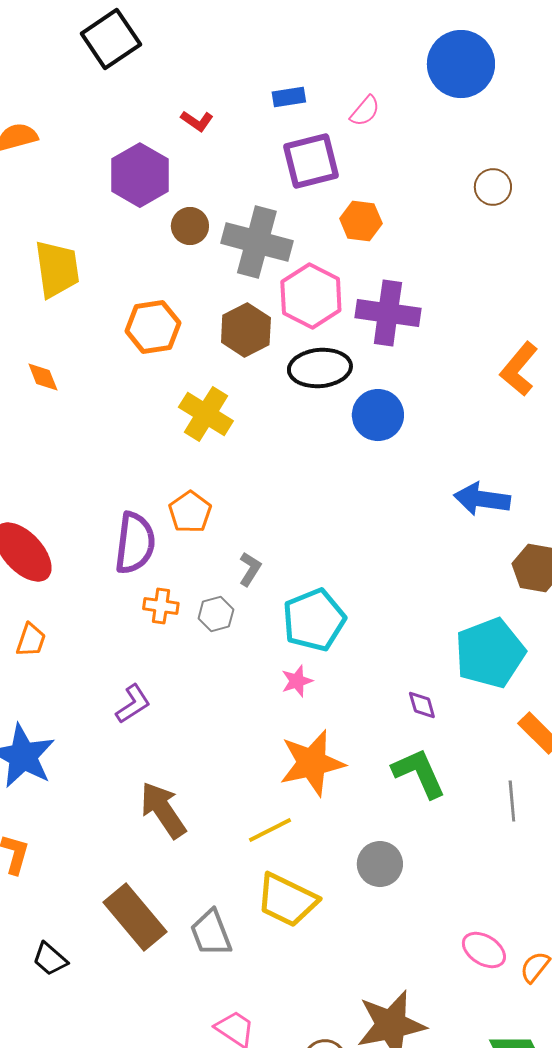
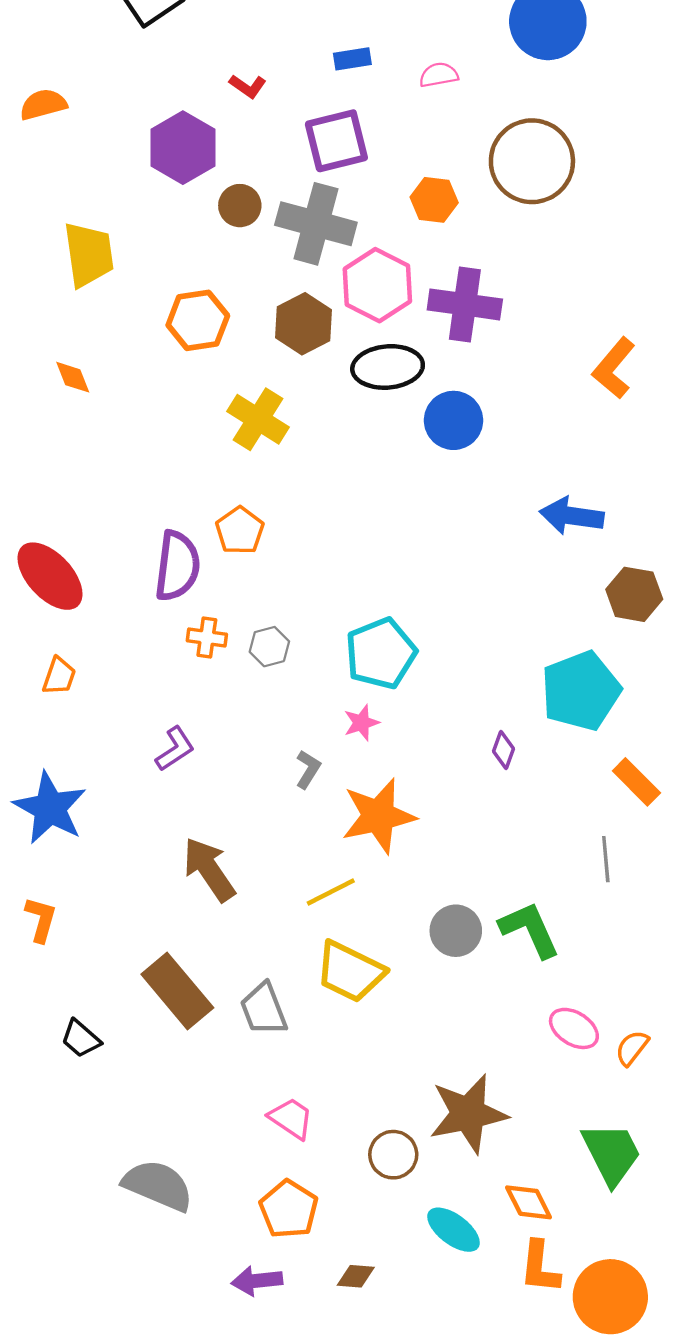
pink semicircle: (365, 111) -> (439, 75), turned -140
purple square: (311, 161) -> (336, 141), moved
brown circle: (493, 187) -> (532, 161), moved, size x2.0
gray L-shape: (250, 569) -> (308, 769), moved
purple diamond: (422, 705) -> (504, 750), turned 36
green L-shape: (419, 773) -> (530, 930), moved

